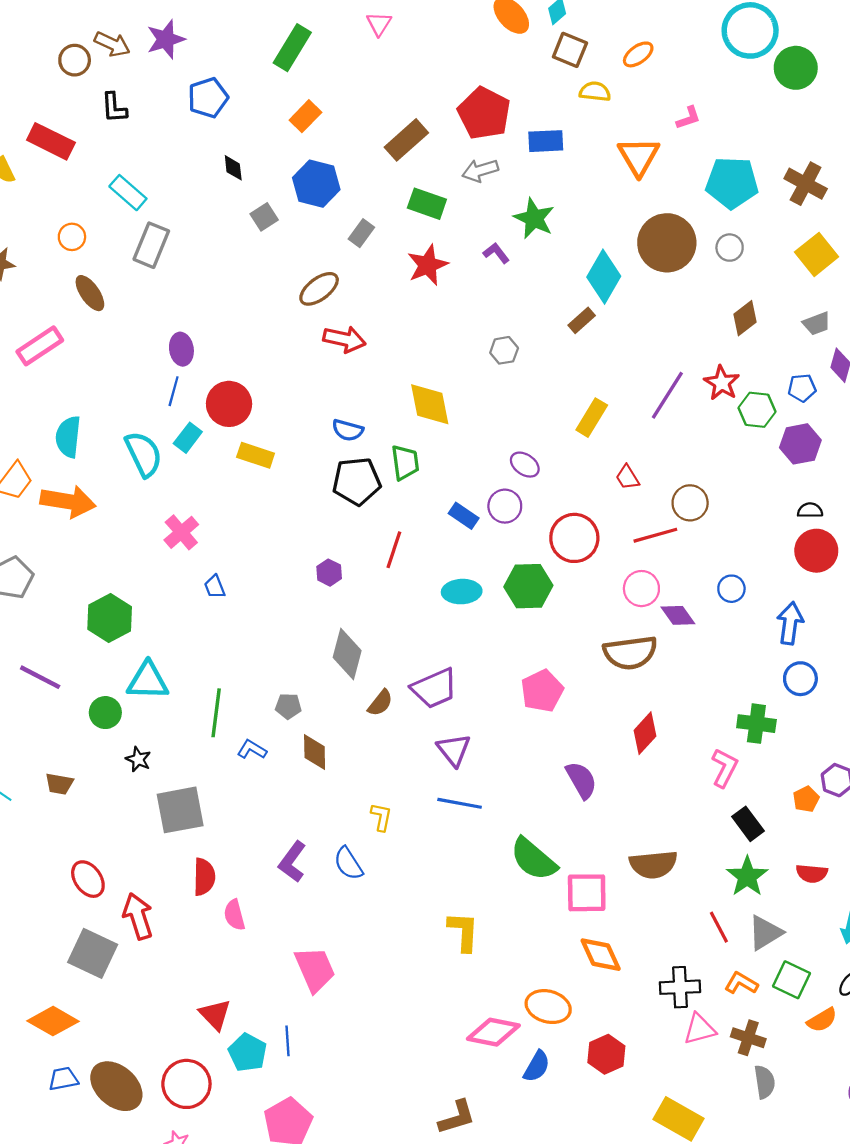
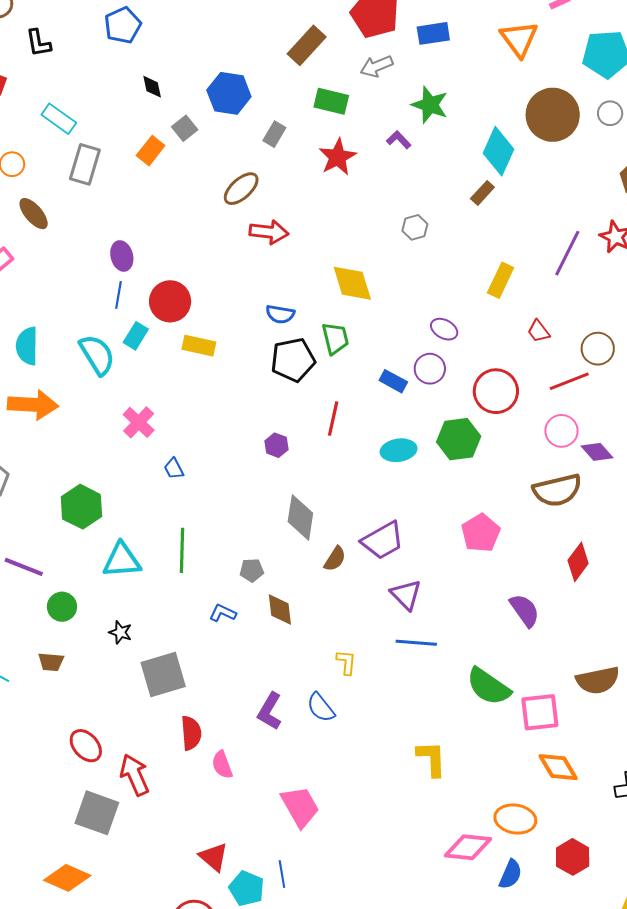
orange rectangle: (305, 116) -> (151, 151), moved
green circle: (105, 713) -> (62, 607), moved
green line: (216, 713) -> (182, 550), moved

